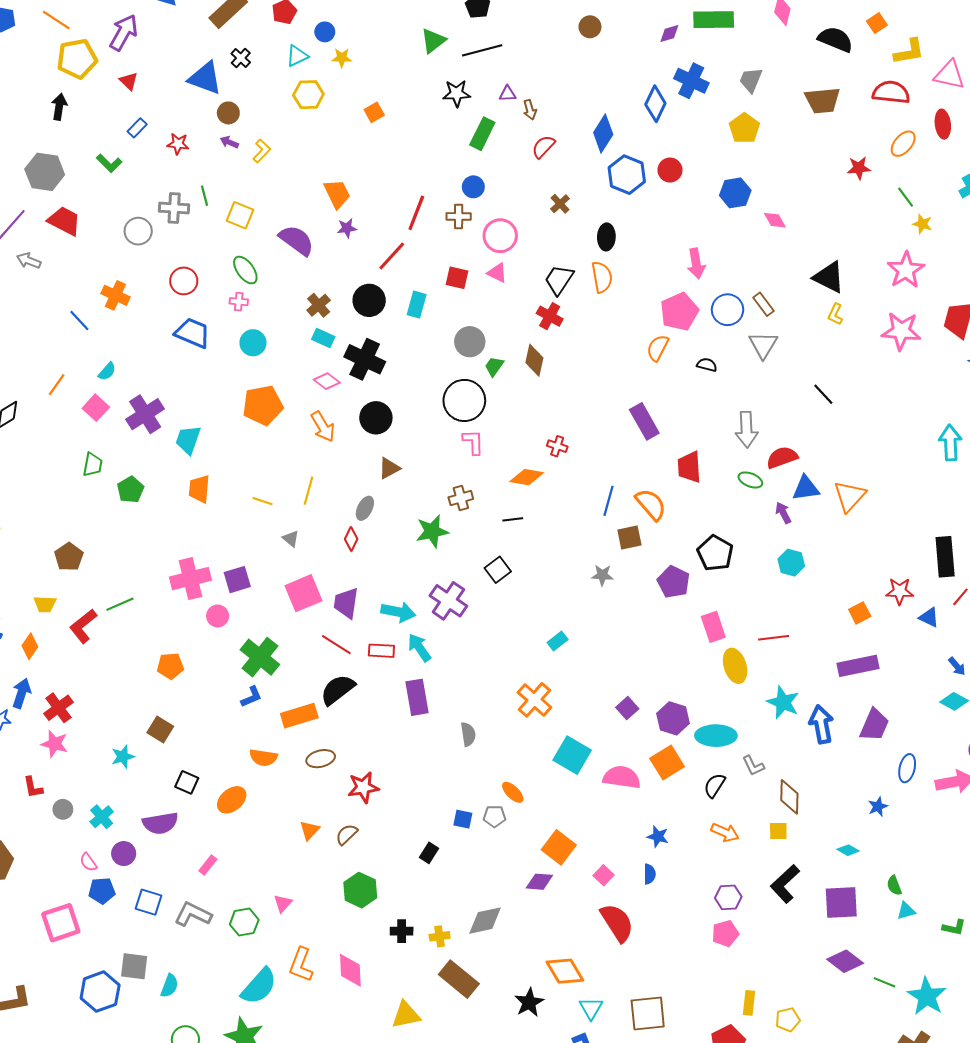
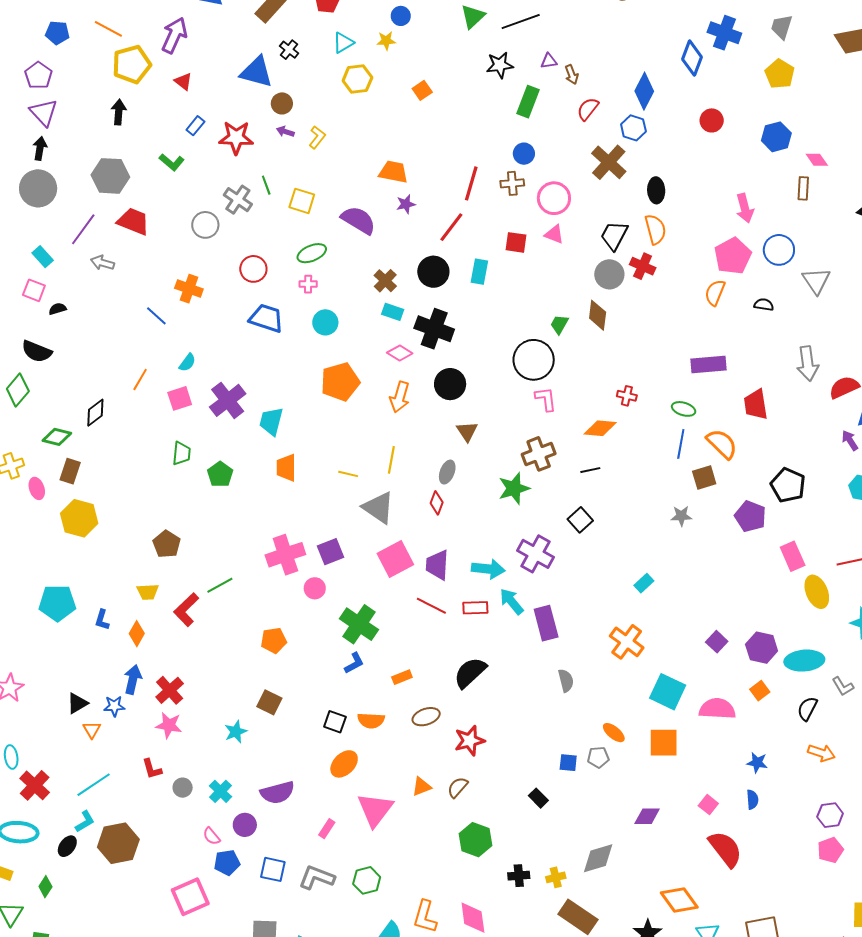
blue circle: (325, 32) -> (401, 16), moved
red star: (178, 144) -> (236, 138), size x1.6
blue hexagon: (627, 175) -> (633, 128), moved, size x0.7
orange trapezoid: (337, 194) -> (393, 172), turned -48
brown cross: (560, 204) -> (609, 162), size x1.8
gray cross: (174, 208) -> (238, 200), turned 36
green ellipse: (245, 270) -> (312, 253), turned -72
brown rectangle: (764, 304) -> (803, 188), moved, turned 45
red cross: (550, 316) -> (643, 266), moved
gray circle: (470, 342) -> (609, 274), moved
pink square: (96, 408) -> (180, 398), turned 35
purple rectangle: (644, 421) -> (709, 364), turned -60
orange arrow: (323, 427) -> (400, 397), turned 52
brown triangle: (389, 468) -> (467, 431), turned -30
green ellipse: (750, 480) -> (684, 409), moved
brown cross: (461, 498) -> (539, 454), size x1.4
gray triangle: (291, 539) -> (378, 508), size x2.0
black semicircle: (338, 690) -> (470, 673), moved
purple rectangle: (417, 697) -> (546, 623), moved
orange rectangle: (299, 716) -> (402, 677), size x0.6
orange square: (667, 762) -> (760, 691), size x0.6
black square: (187, 782) -> (335, 722), moved
orange triangle: (310, 830) -> (422, 787), turned 30
orange square: (559, 847) -> (664, 743), moved, turned -32
black rectangle: (429, 853) -> (538, 798), turned -72
pink triangle: (283, 903) -> (375, 810), moved, size x2.0

